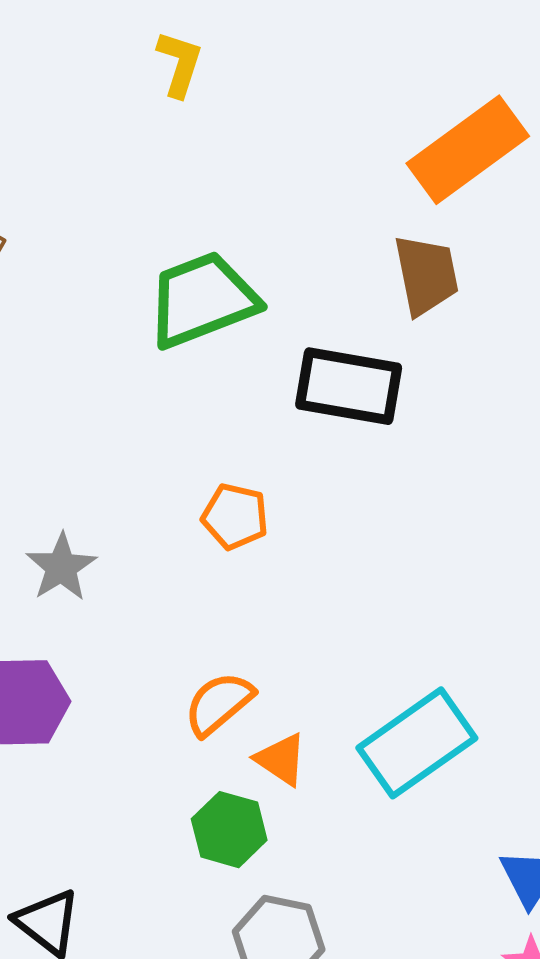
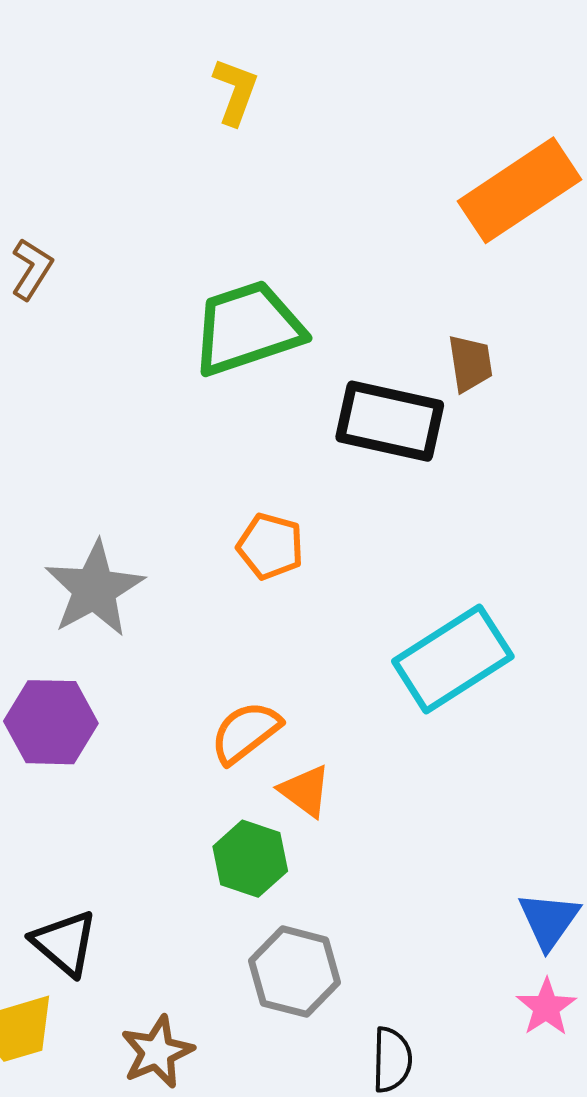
brown trapezoid: (426, 275) -> (470, 363), moved, size x0.7
gray star: (61, 567) -> (94, 589), size x1.4
cyan rectangle: (417, 743) -> (453, 659), moved

